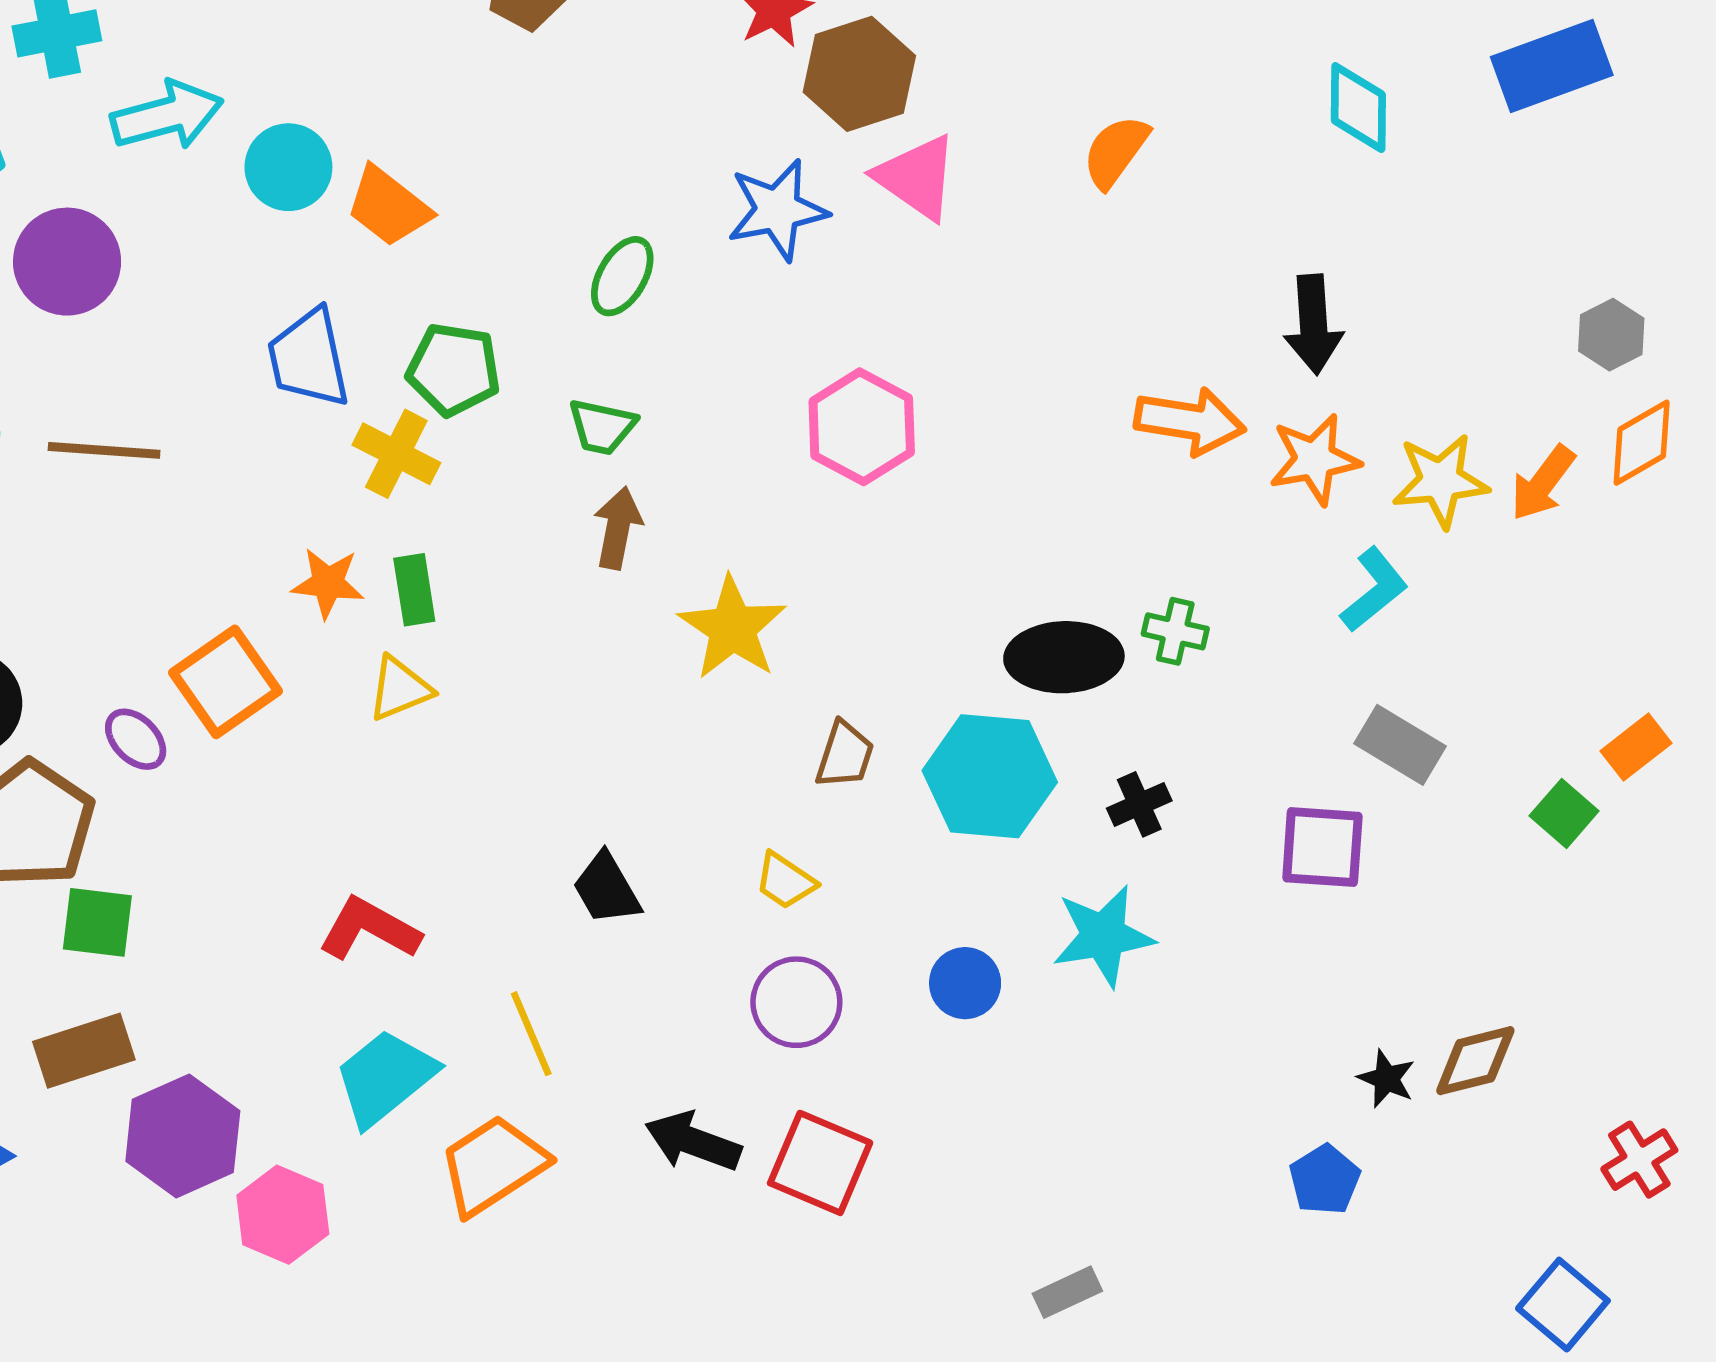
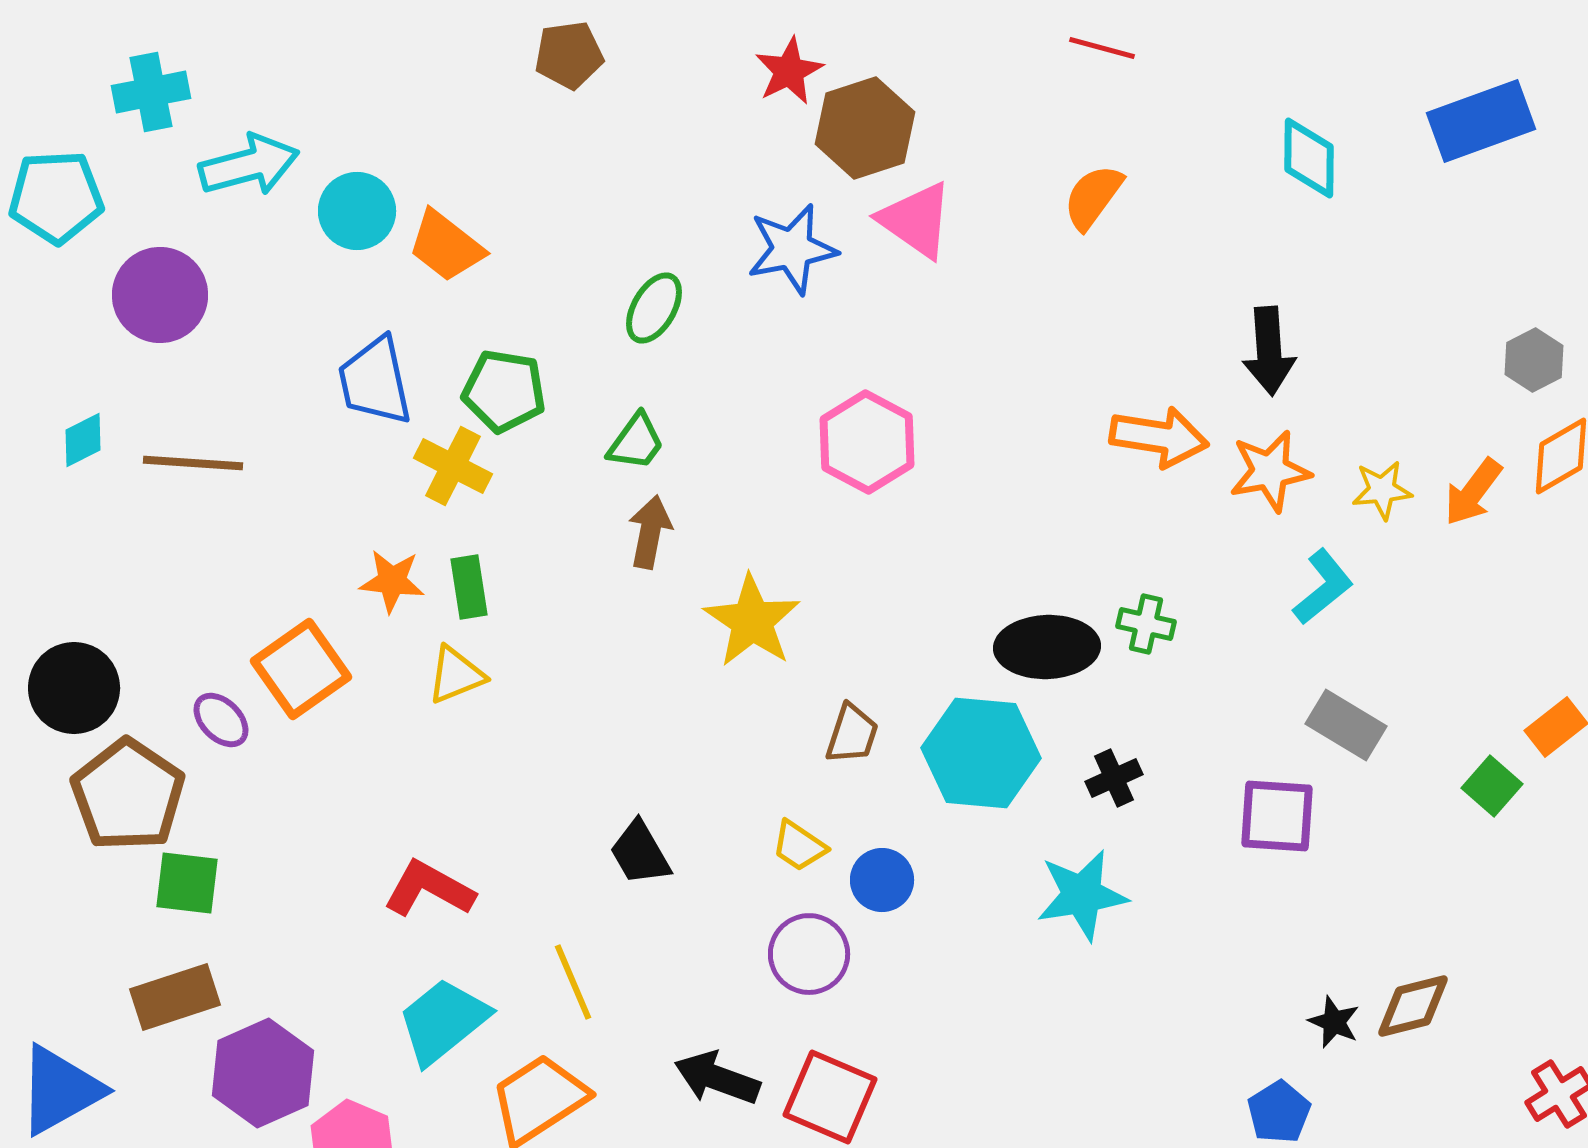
green trapezoid: (602, 427) -> (636, 442), turned -66
yellow star: (1440, 481) -> (1382, 490), size x0.7
blue circle: (965, 983) -> (882, 880), moved

